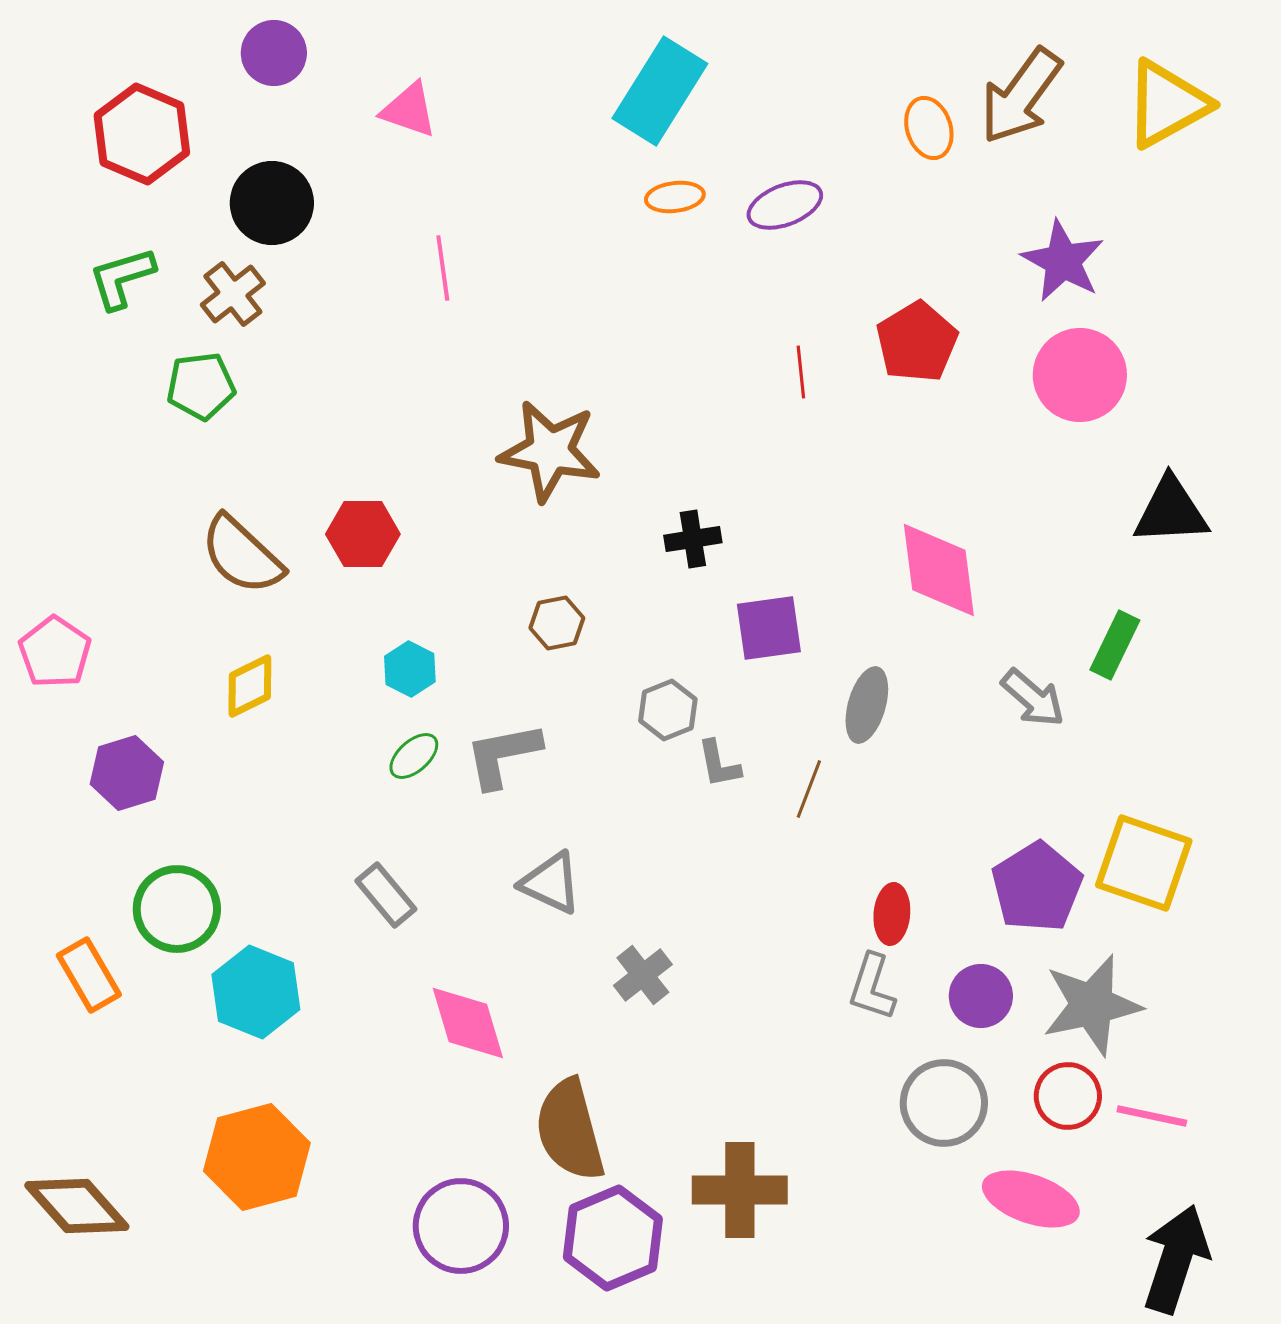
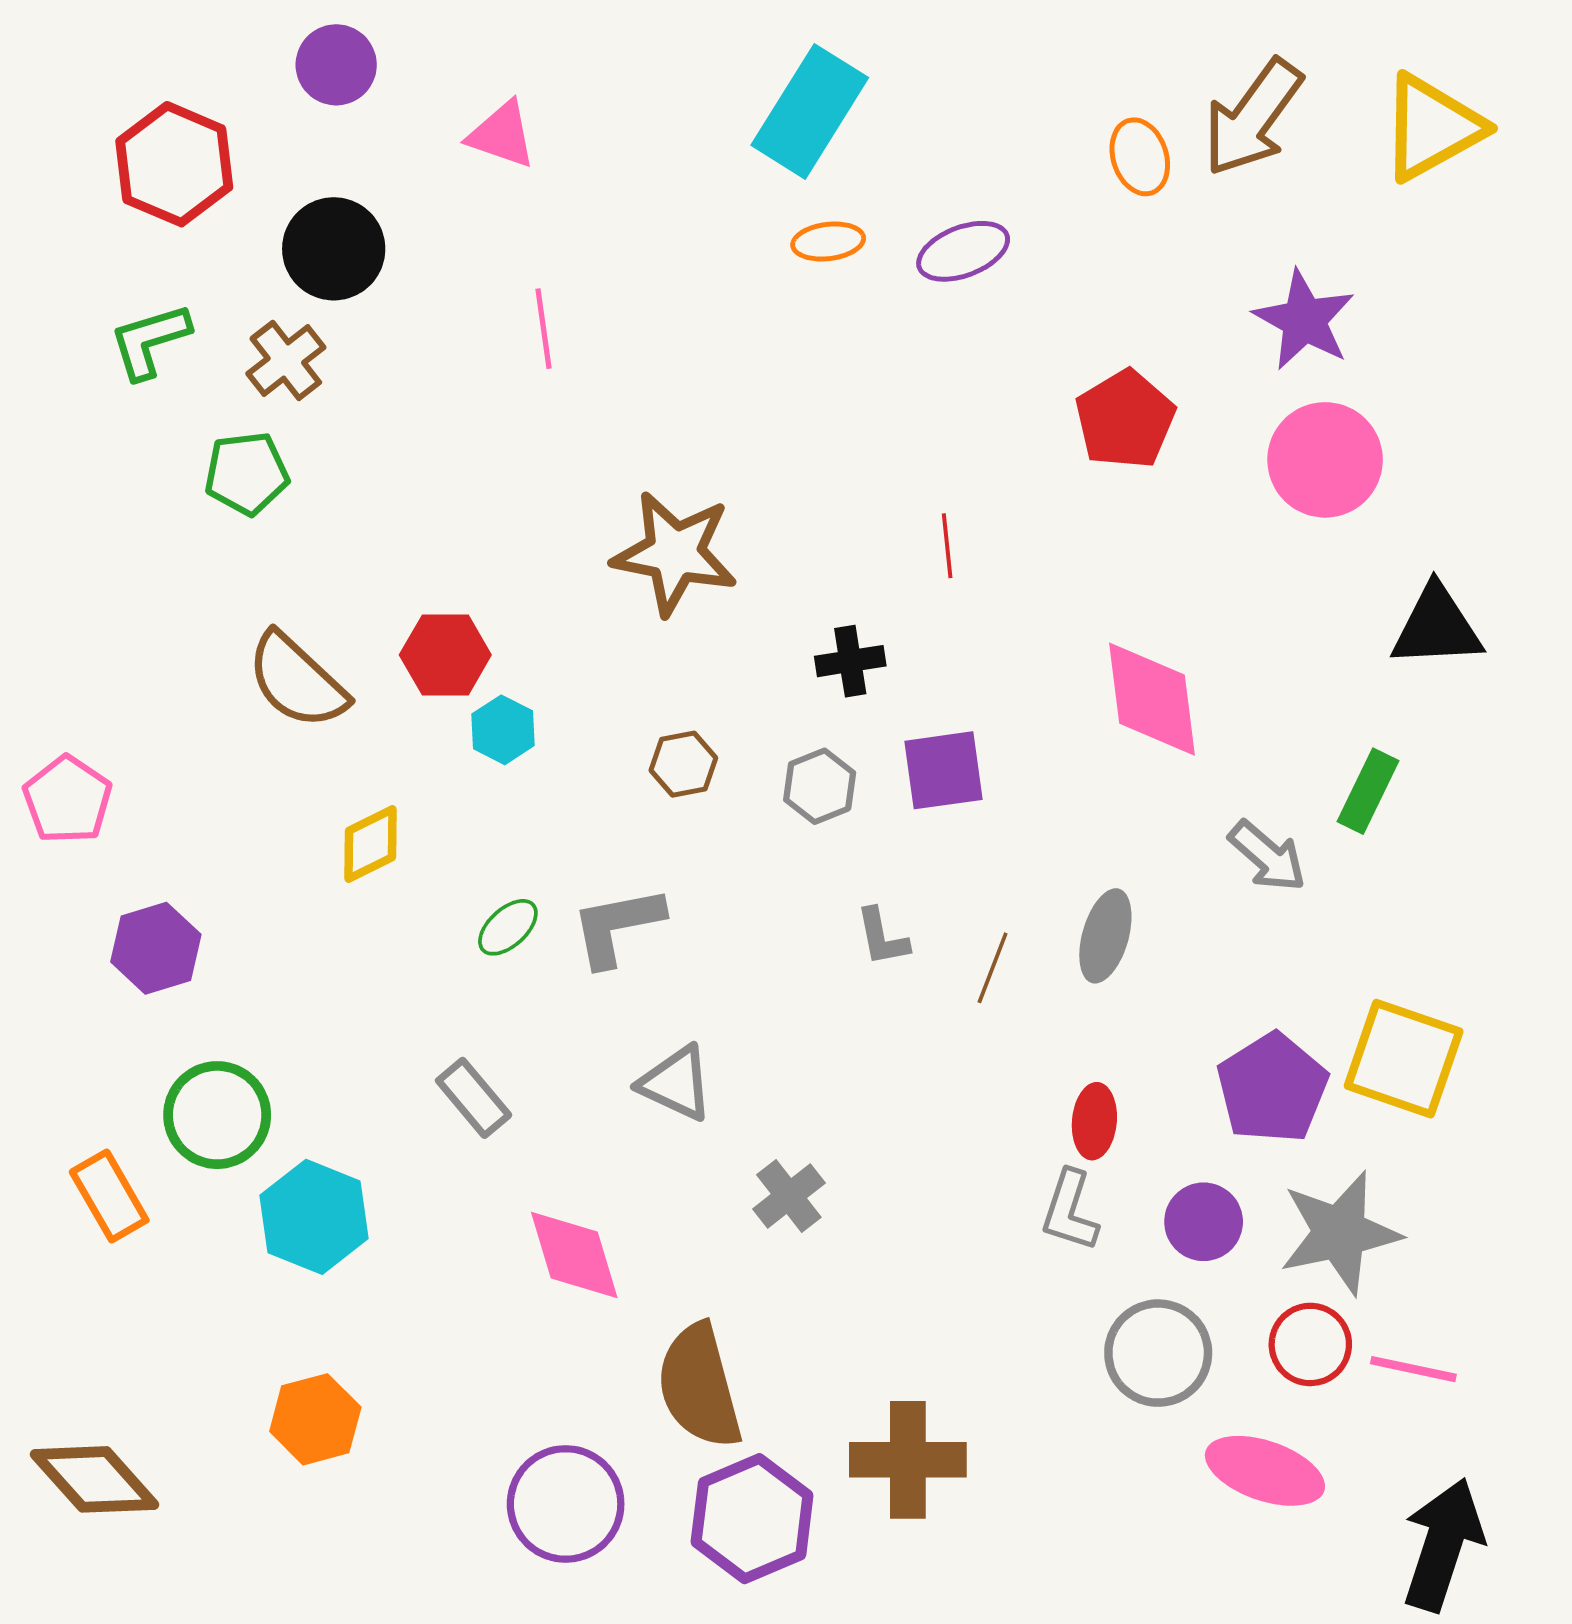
red line: (801, 372) -> (947, 546), moved
cyan hexagon: (410, 669) -> (503, 730), moved
yellow diamond: (250, 686) -> (371, 844), moved
gray ellipse: (867, 705) -> (1105, 936), moved
gray hexagon: (668, 710) -> (820, 786), moved
orange hexagon: (257, 1157) -> (315, 1419), size x0.7

